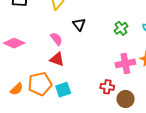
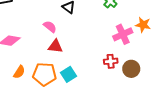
orange pentagon: (40, 84) -> (44, 74), turned 30
orange semicircle: (17, 89) -> (19, 72), moved

